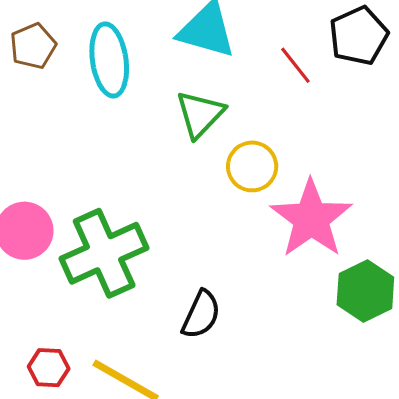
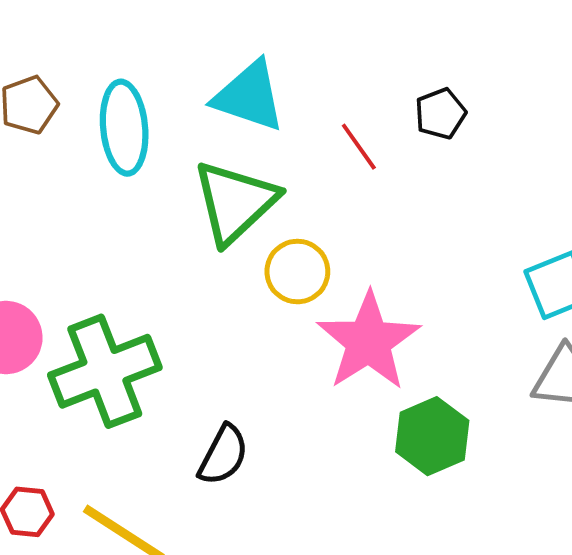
black pentagon: (359, 36) -> (440, 114), size x0.7
green triangle: (200, 114) -> (235, 202), size x1.4

